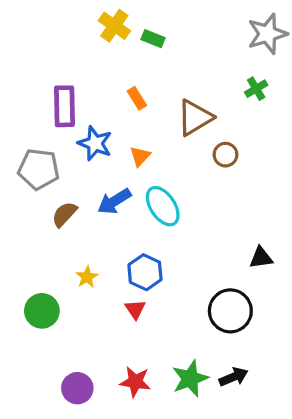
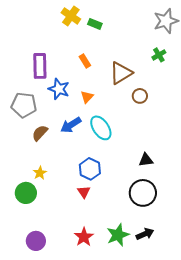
black triangle: (261, 258) -> (146, 160), moved
yellow star: (87, 277) -> (40, 173), moved
red star: (135, 382) -> (84, 237), turned 30
purple circle: (77, 388) -> (36, 241), moved

